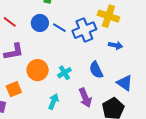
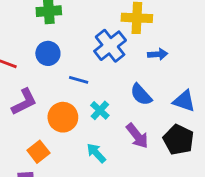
blue line: (59, 28) -> (79, 80), moved
cyan arrow: (53, 102) -> (96, 153), turned -49

